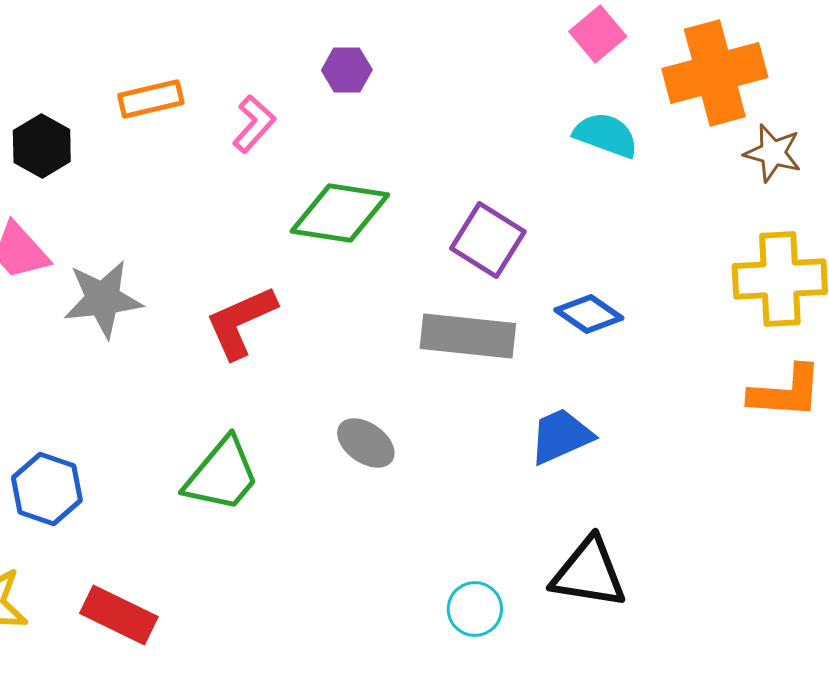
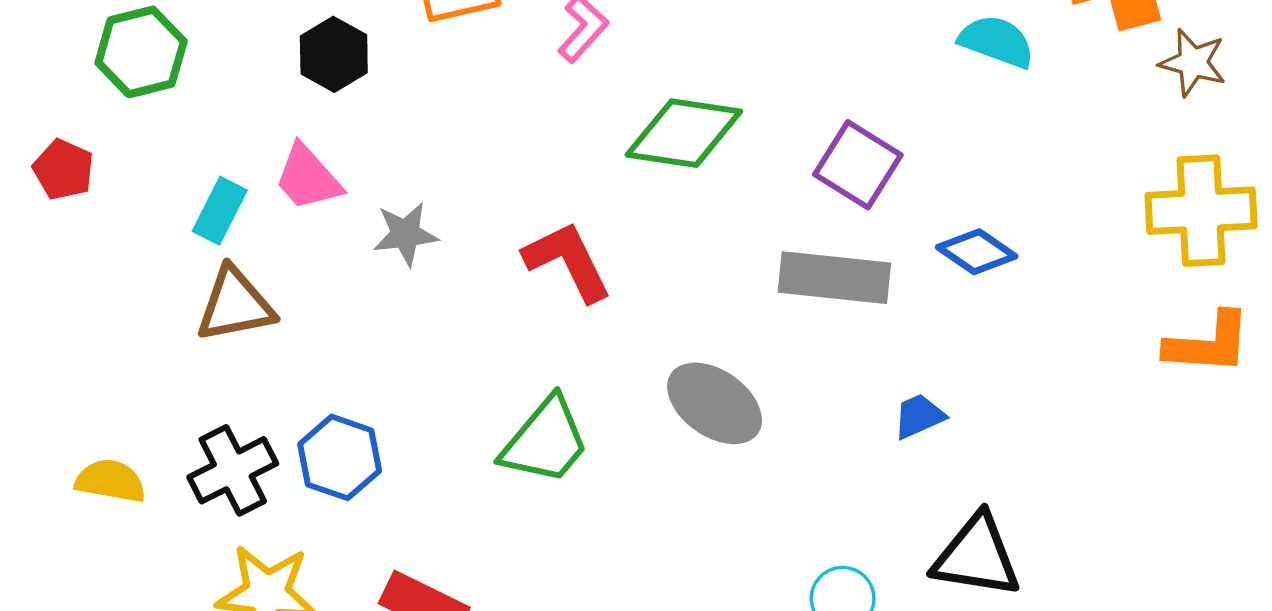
gray star: (103, 299) -> (405, 234), size x0.7
red L-shape: (241, 322) -> (568, 261), turned 88
blue trapezoid: (561, 436) -> (919, 416), moved, size x0.7
gray ellipse: (366, 443) -> (715, 403), size x1.4

